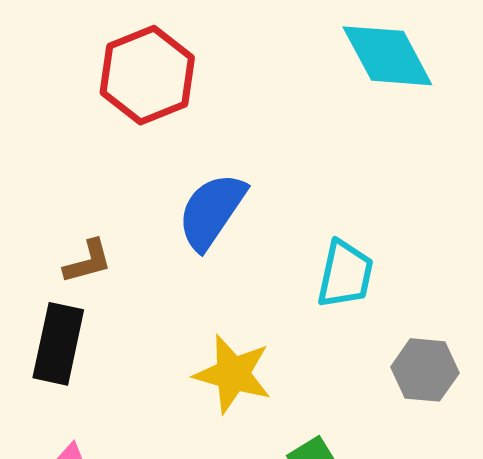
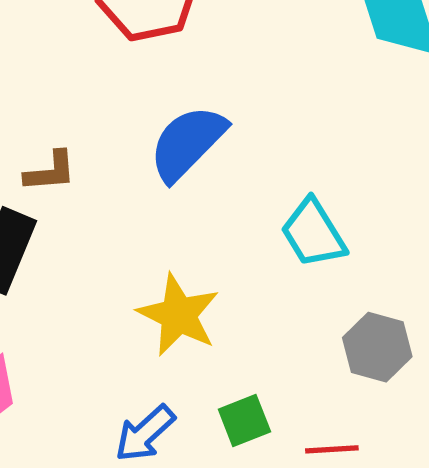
cyan trapezoid: (345, 274) -> (313, 233), turned 126

